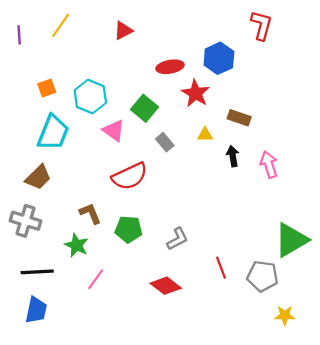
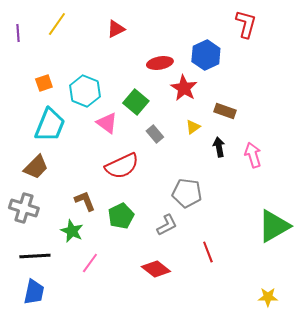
yellow triangle: (205, 135) -> (193, 127), turned -35
green pentagon: (129, 229) -> (121, 216), turned -30
gray pentagon: (262, 276) -> (187, 193), moved

